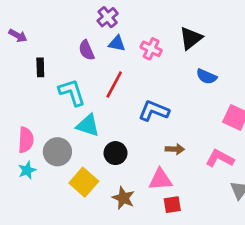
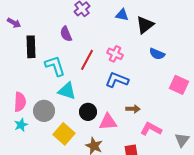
blue triangle: (117, 44) -> (122, 15), moved
pink cross: (151, 49) -> (115, 54), moved
black rectangle: (40, 67) -> (31, 47), size x1.5
pink L-shape: (220, 158) -> (151, 129), moved
pink triangle: (160, 179) -> (108, 122), moved

